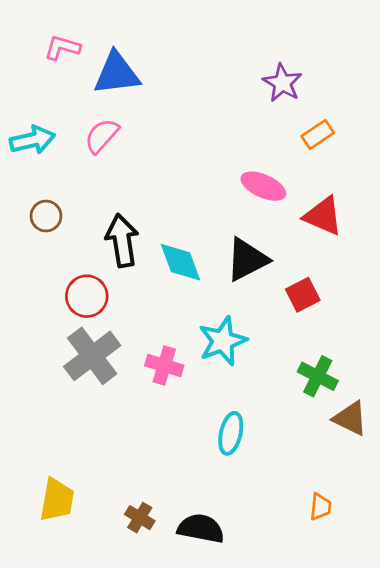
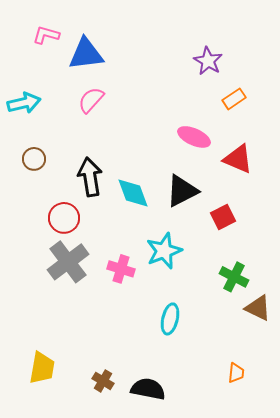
pink semicircle: (102, 136) -> (91, 100), moved

